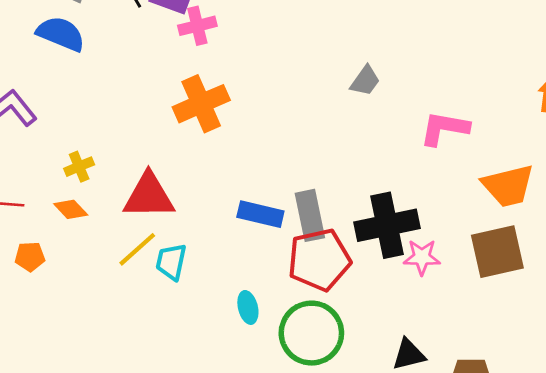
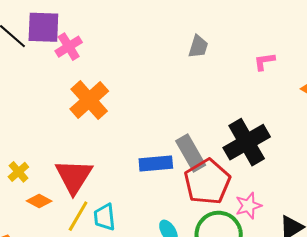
pink L-shape: (444, 128) -> (264, 61), size x0.6
red triangle: (149, 196) -> (74, 176), turned -39
orange diamond: (71, 209) -> (39, 201), moved
pink star: (422, 257) -> (248, 206), moved

